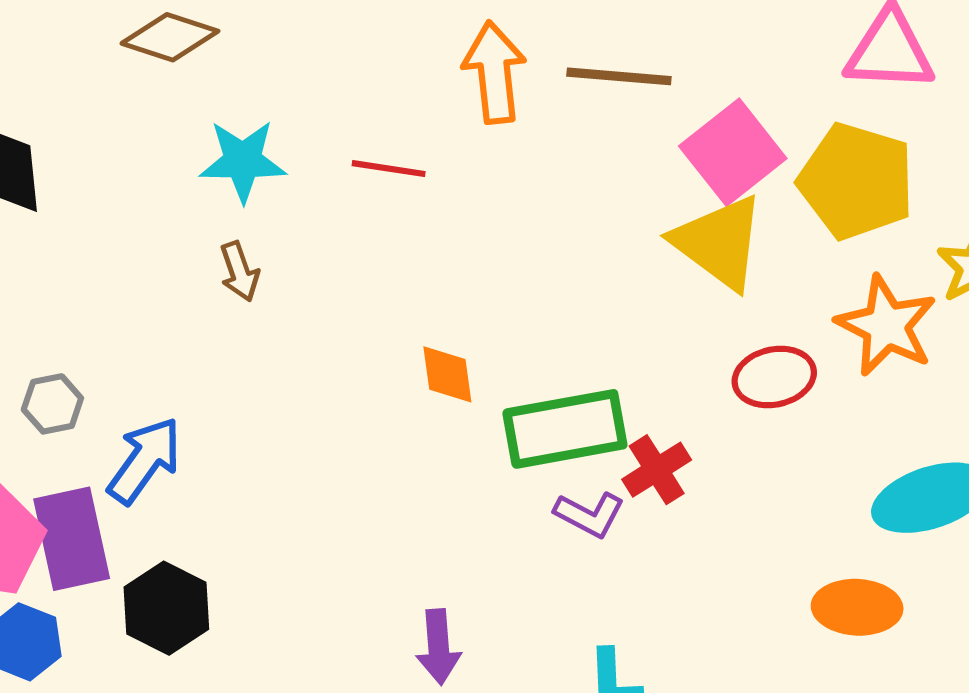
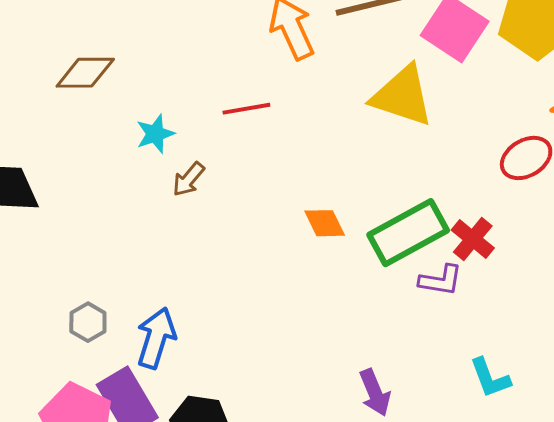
cyan star: (243, 161) -> (155, 134), size x0.7
yellow triangle: (719, 242) -> (402, 96), moved
brown arrow: (239, 271) -> (188, 179), moved, turned 78

